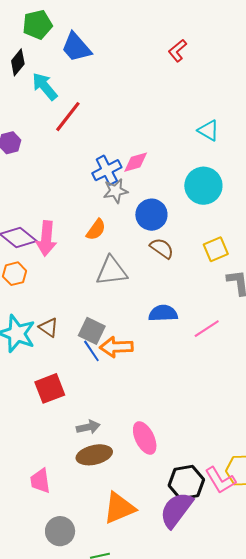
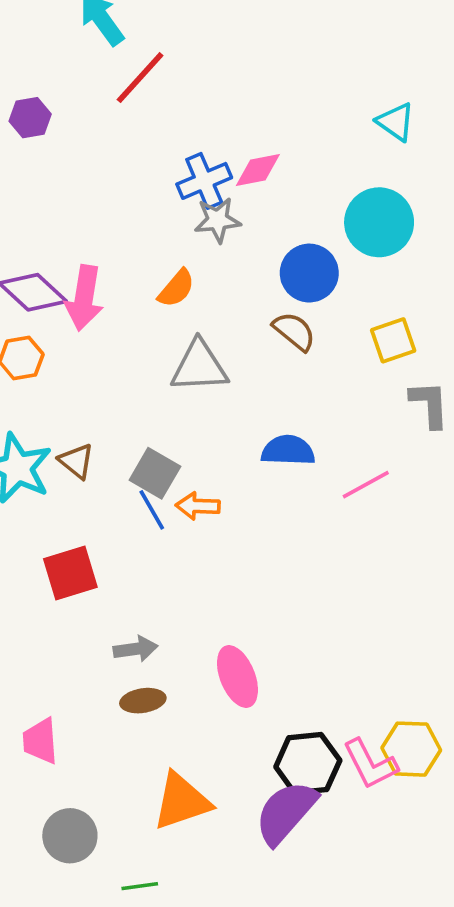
blue circle: (151, 215) -> (309, 273), moved
orange arrow: (116, 347) -> (198, 506), size x0.7
brown ellipse: (94, 455) -> (143, 701), size x0.7

